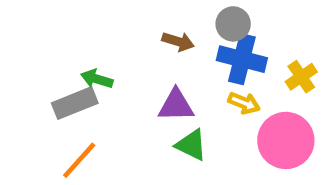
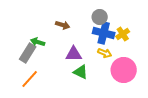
brown arrow: (178, 42) -> (63, 25), moved
yellow cross: (301, 77) -> (123, 34), moved
gray rectangle: (75, 103) -> (28, 53), turned -36

